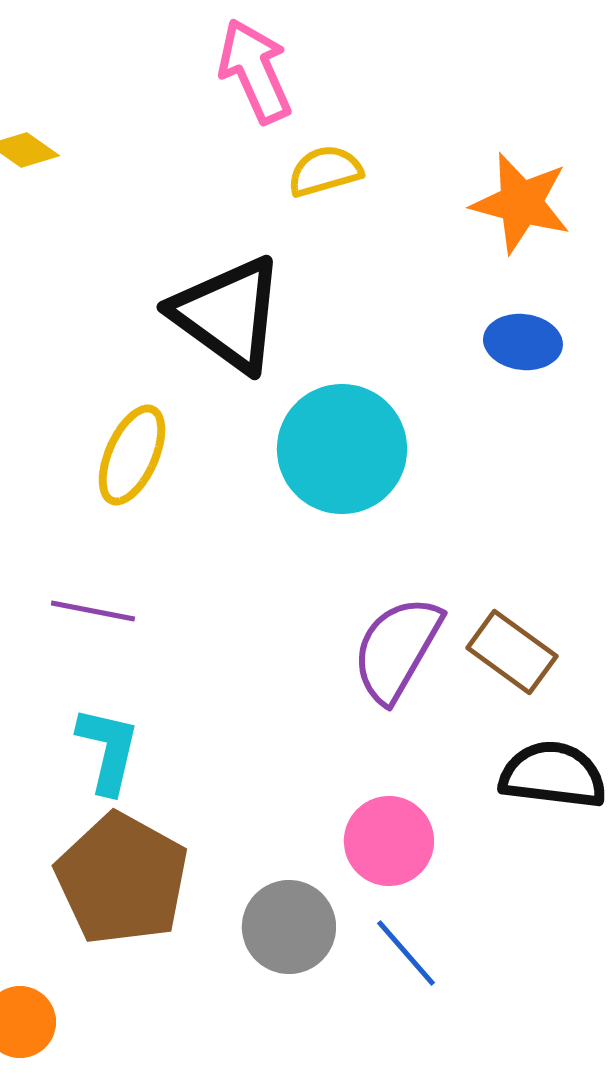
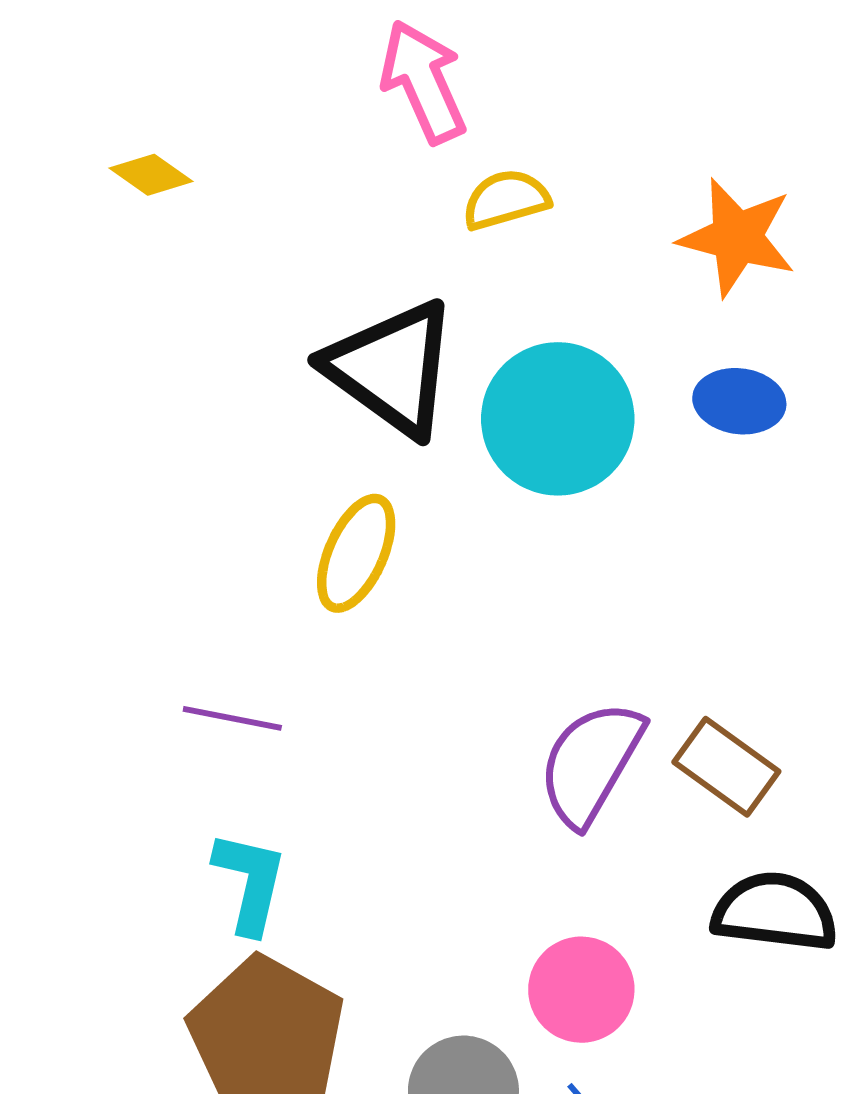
cyan circle: (342, 449) -> (558, 419), moved
yellow ellipse: (132, 455) -> (356, 553), moved

